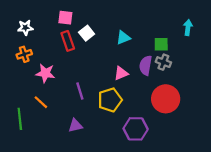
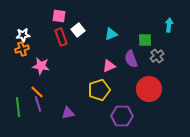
white star: (25, 28) -> (23, 35), moved
gray cross: (163, 62) -> (157, 56), moved, turned 32
purple semicircle: (146, 65) -> (131, 59), turned -30
purple line: (80, 91) -> (38, 104), moved

